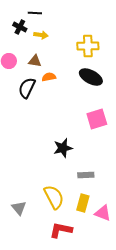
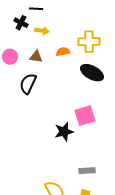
orange semicircle: (49, 77) -> (63, 52), moved
pink square: (97, 119) -> (85, 116), moved
black star: (63, 148) -> (64, 132), moved

